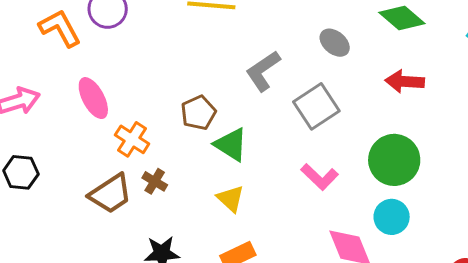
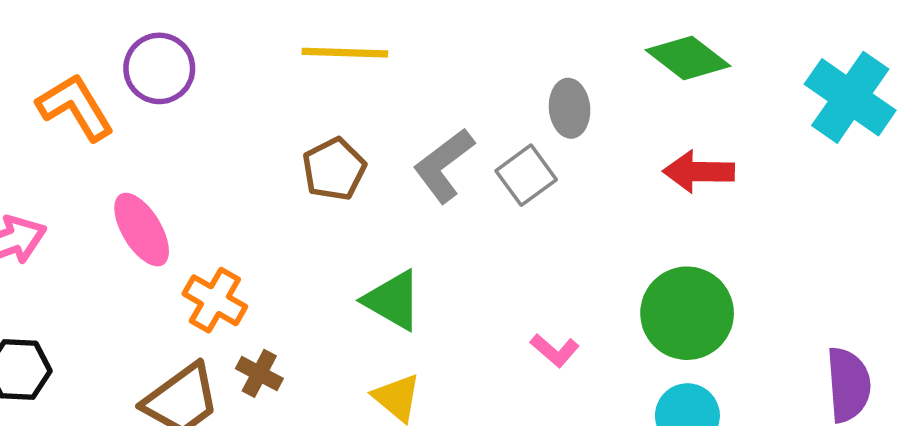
gray ellipse: (335, 43) -> (570, 108), turned 48
gray square: (316, 106) -> (526, 175), moved, size x0.7
brown pentagon: (198, 113) -> (334, 169), moved
pink L-shape: (320, 177) -> (555, 350), size x0.7

